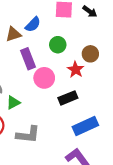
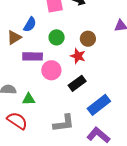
purple rectangle: (28, 59) -> (33, 56), turned -54
green triangle: (13, 103) -> (29, 99), turned 40
gray L-shape: (28, 135) -> (64, 123), moved

